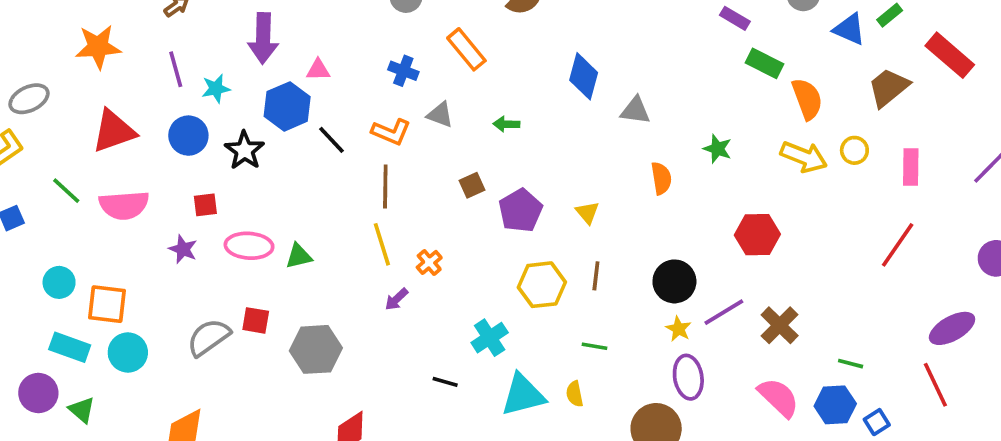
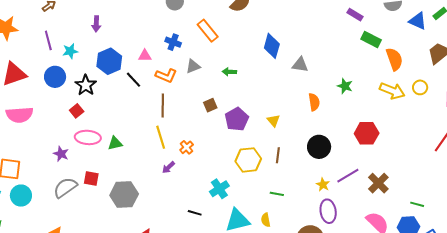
purple arrow: (263, 38) -> (96, 24), size x0.6
pink triangle: (318, 70) -> (145, 56), moved
gray triangle: (440, 115) -> (193, 66), turned -42
red square: (205, 205) -> (77, 111), moved, turned -32
purple star: (183, 249) -> (61, 154), moved
black circle: (674, 281) -> (319, 147), moved

